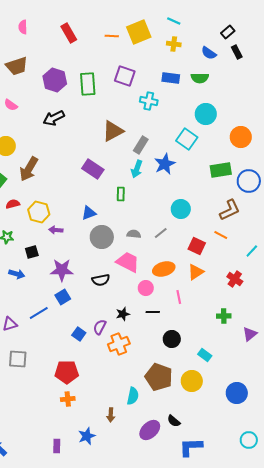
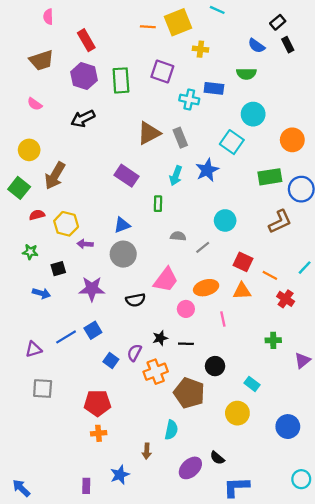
red rectangle: (69, 33) -> (86, 40), moved
yellow cross: (174, 44) -> (200, 49), moved
blue rectangle: (171, 78) -> (214, 88), moved
gray rectangle: (141, 145) -> (180, 138), moved, turned -54
gray semicircle: (134, 234) -> (178, 236), moved
orange line: (221, 235) -> (270, 275), moved
gray circle: (102, 237) -> (123, 254), moved
pink trapezoid: (128, 262) -> (166, 280), turned 100
orange triangle: (196, 272) -> (242, 291), turned 30
blue square: (63, 297) -> (93, 330), moved
black line: (153, 312) -> (186, 344), moved
brown pentagon: (159, 377) -> (189, 393), moved

